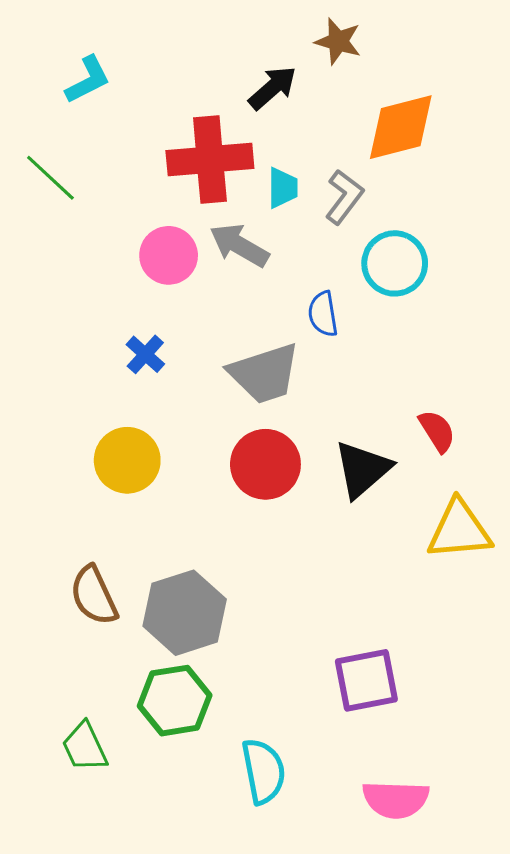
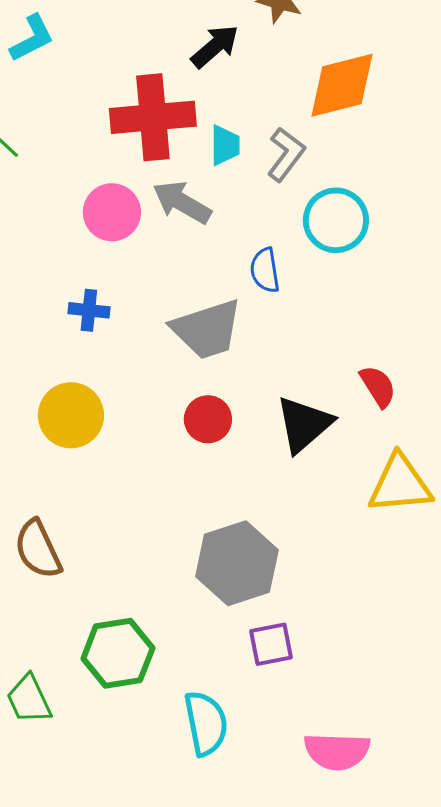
blue cross: (145, 354) -> (89, 310), turned -36
red circle: (265, 464) -> (208, 419), size x0.7
gray hexagon: (185, 613) -> (237, 563), moved
purple square: (366, 680) -> (271, 644), moved, size x0.7

